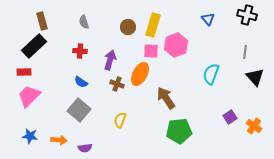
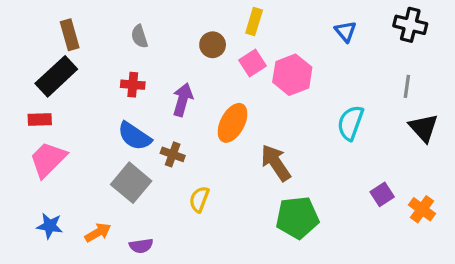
yellow rectangle: (153, 25) -> (254, 21), moved, size x0.7
pink square: (151, 51) -> (252, 63), moved, turned -35
blue semicircle: (81, 82) -> (134, 136), size x1.5
brown cross: (117, 84) -> (173, 154), moved
orange arrow: (59, 140) -> (98, 233), turned -35

